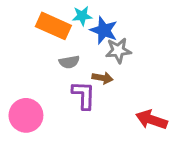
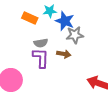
orange rectangle: (53, 26) -> (30, 18), size x0.7
purple L-shape: (84, 95) -> (41, 58), moved

